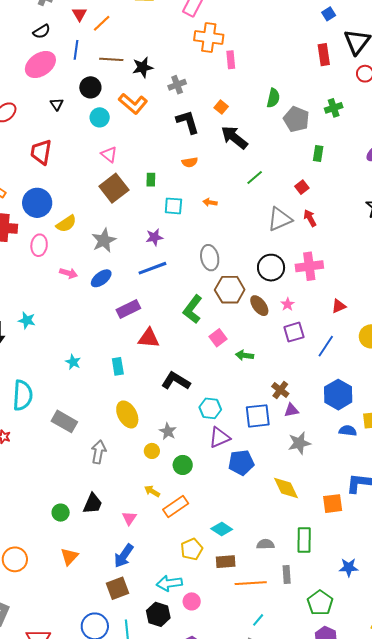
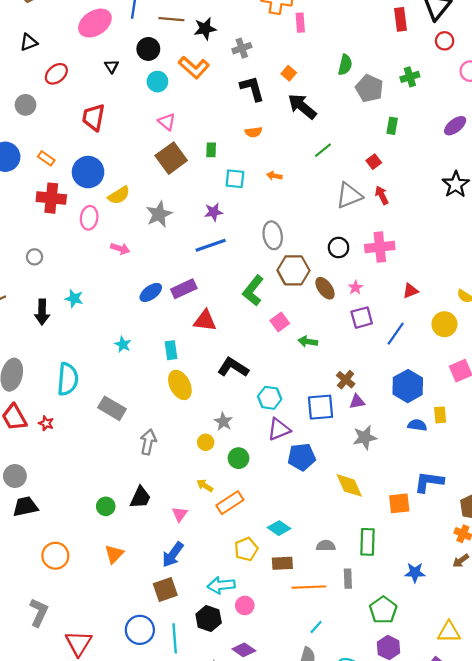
black circle: (271, 268) -> (339, 248), size x0.7
blue ellipse: (101, 278) -> (151, 292), moved
yellow ellipse: (127, 414) -> (180, 385), moved

